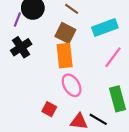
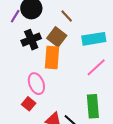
black cross: (21, 47) -> (31, 40), moved
pink ellipse: (72, 85) -> (36, 84), moved

